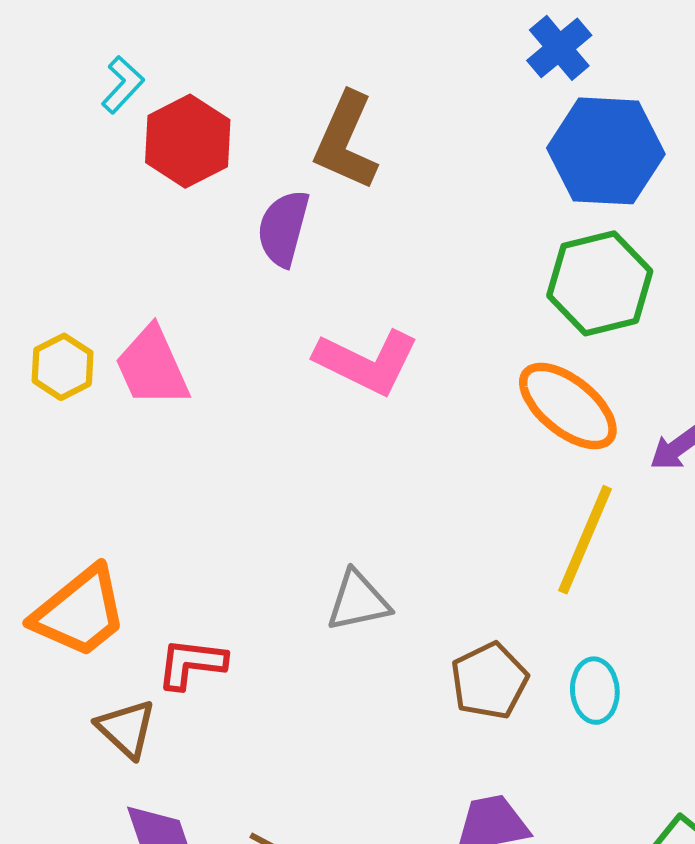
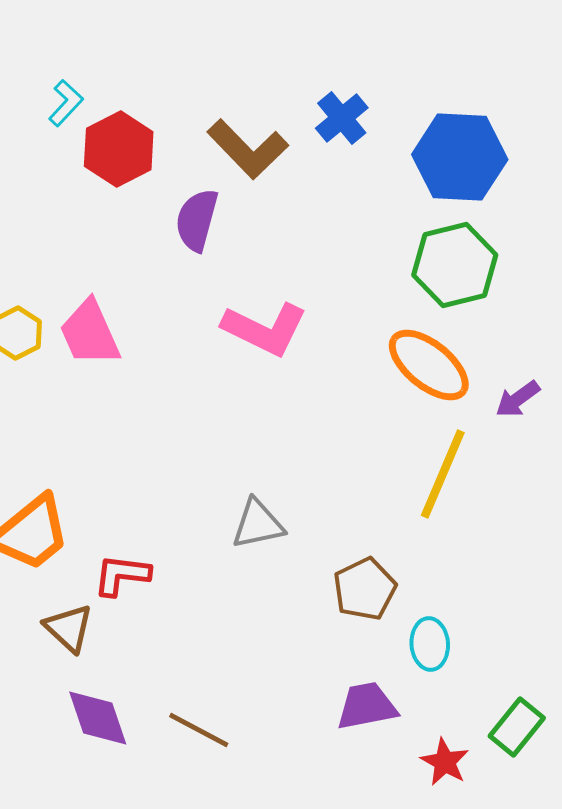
blue cross: (559, 48) -> (342, 118), moved
brown L-shape: (346, 141) -> (248, 149), turned -68
cyan ellipse: (595, 691) -> (430, 644), moved

